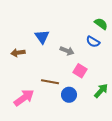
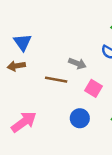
blue triangle: (42, 37) -> (23, 42), moved
brown line: (50, 82) -> (56, 80), moved

